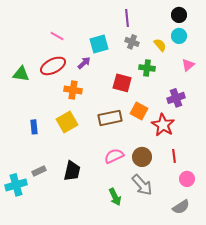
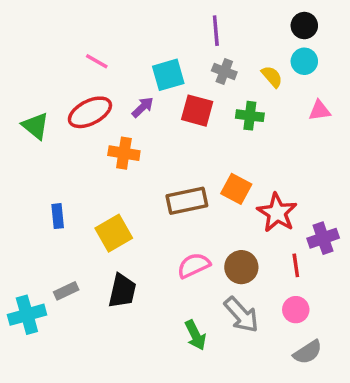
pink triangle: (188, 65) -> (320, 111), turned 32
green triangle: (21, 74) -> (35, 126), turned 30
red square: (122, 83) -> (197, 111), moved
purple cross: (176, 98) -> (323, 238), moved
yellow square: (67, 122) -> (114, 233), moved
pink circle: (187, 179) -> (296, 310), moved

